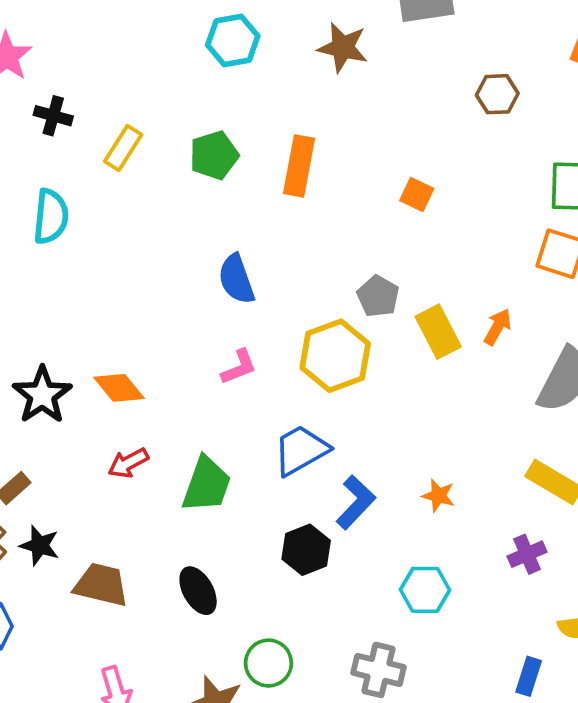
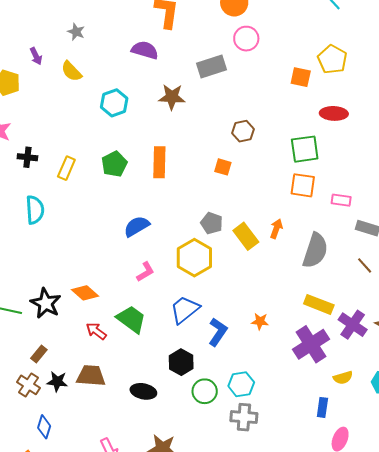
brown hexagon: (497, 94) -> (243, 131), moved
blue semicircle: (236, 279) -> (137, 226), turned 88
red arrow: (128, 463) -> (96, 331), turned 75
green trapezoid: (207, 485) -> (131, 319), moved, turned -64
black hexagon: (306, 550) -> (181, 362), moved
purple cross: (527, 554) -> (311, 344), size x1.8
brown trapezoid: (101, 585) -> (91, 376), moved
cyan hexagon: (425, 590) -> (241, 384), moved
black ellipse: (198, 591) -> (143, 391), turned -40
green circle: (268, 663) -> (205, 391), moved

